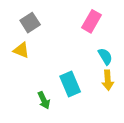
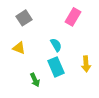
yellow triangle: (21, 50) -> (19, 48), moved
cyan semicircle: (105, 56) -> (56, 45), moved

